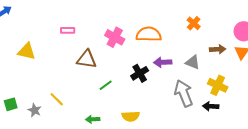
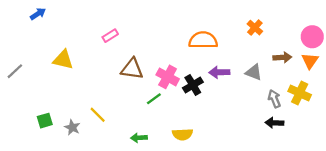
pink rectangle: (68, 30) -> (110, 36), turned -32
pink cross: (115, 37) -> (168, 77), moved
yellow cross: (218, 85) -> (300, 93), moved
gray arrow: (184, 93) -> (274, 99), moved, size x0.6

